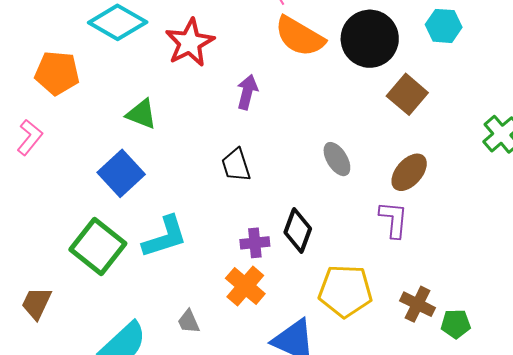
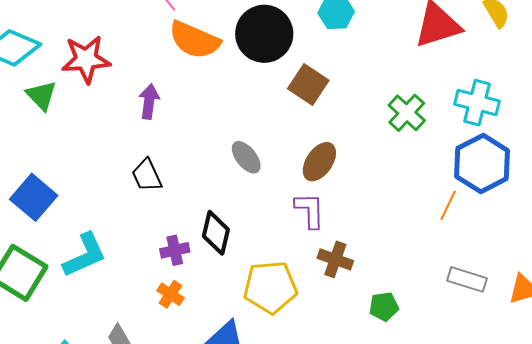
red star: (190, 43) -> (86, 59), turned 30
green triangle: (141, 114) -> (41, 95), moved, turned 32
orange cross: (245, 286) -> (170, 294), size x0.7
brown cross: (417, 304) -> (335, 259), moved

